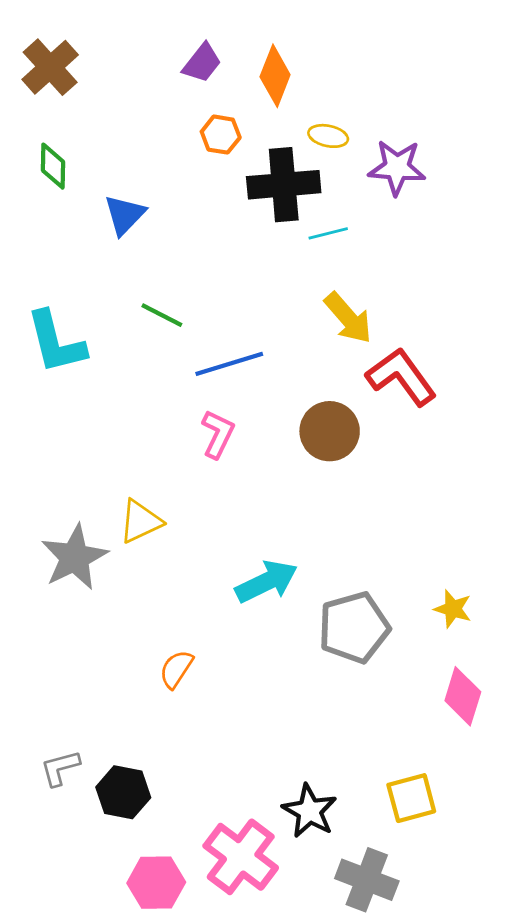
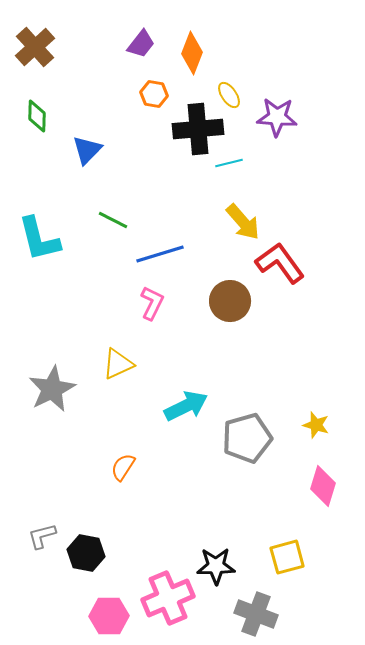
yellow ellipse: (328, 136) -> (229, 95), turned 44
yellow triangle: (140, 521) -> (118, 364), moved
black star: (310, 811) -> (216, 566), turned -30
pink cross: (241, 857) -> (168, 598), turned 30

